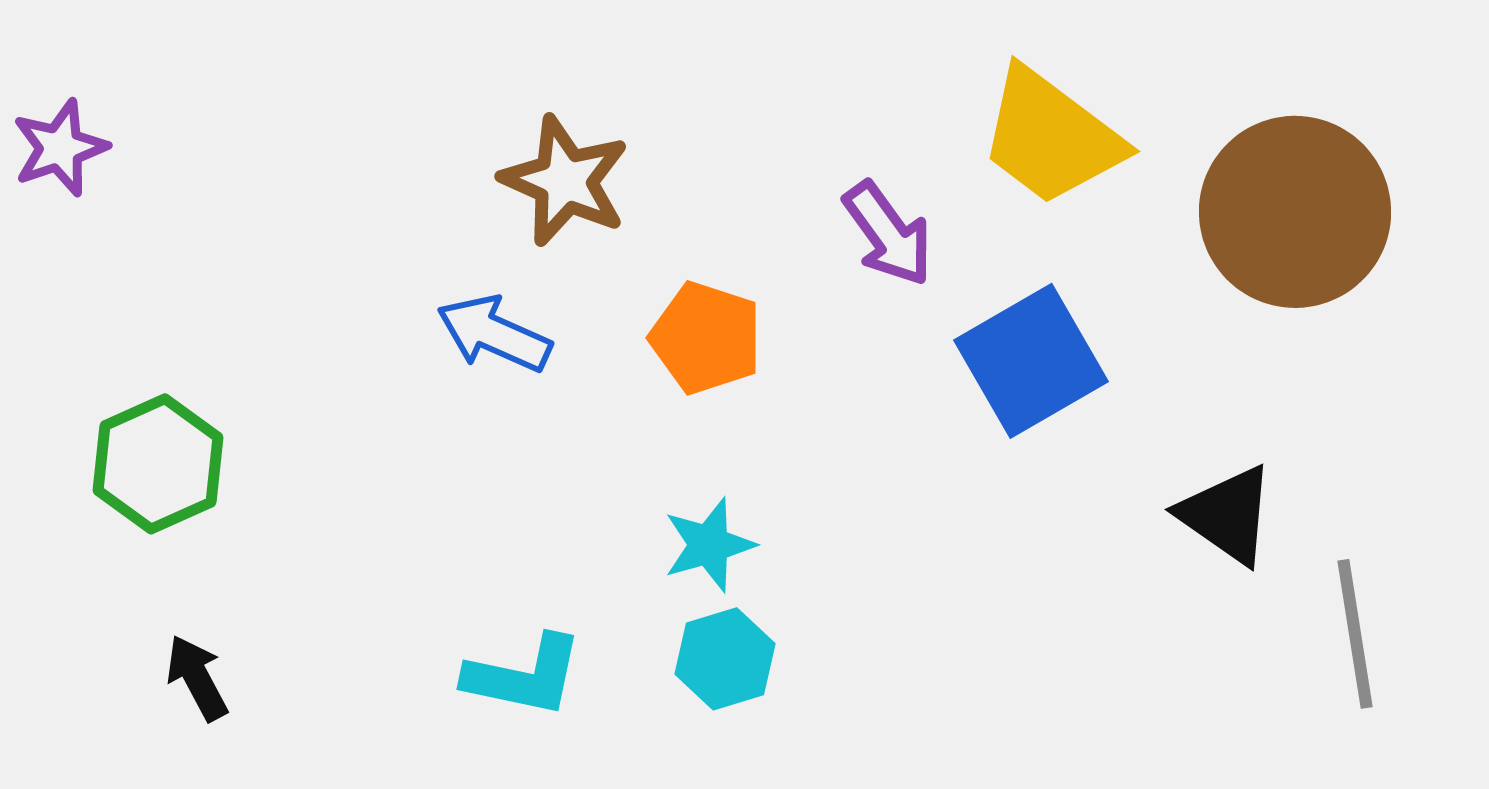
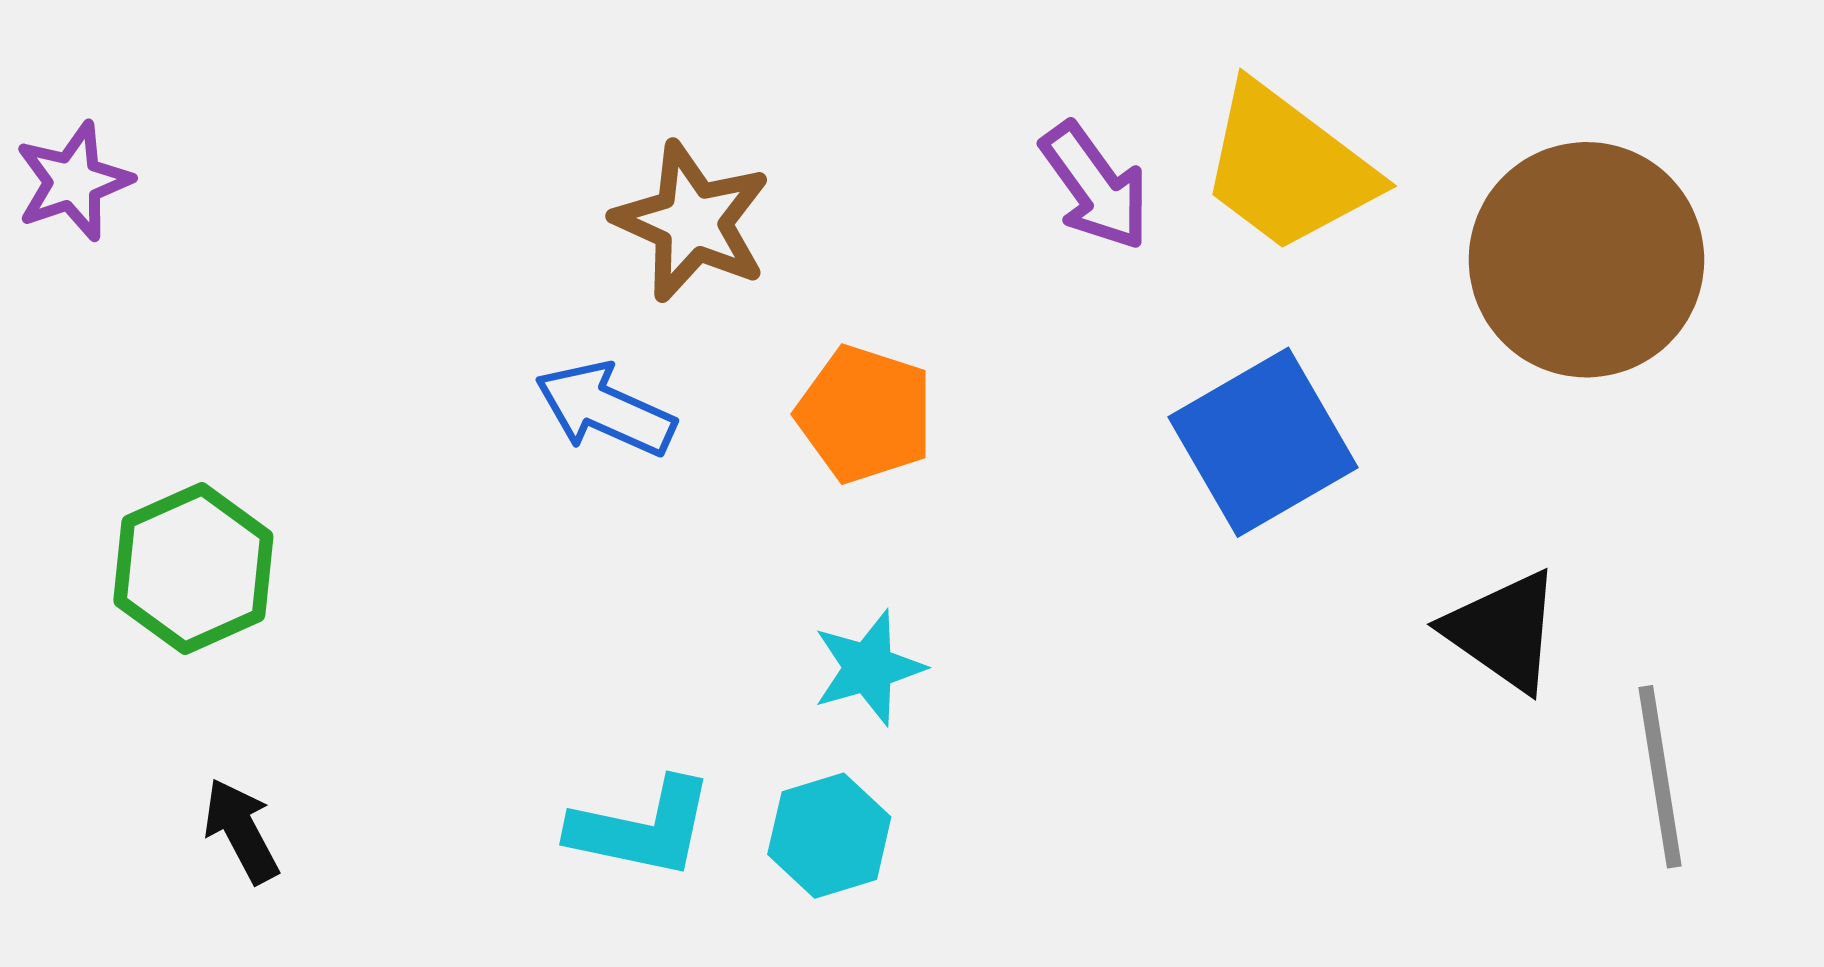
purple arrow: (888, 234) -> (1095, 186), moved
cyan hexagon: (725, 659) -> (829, 836), moved

